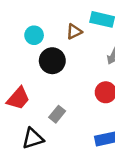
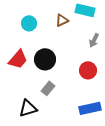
black circle: (52, 61) -> (45, 59), moved
red trapezoid: (18, 98) -> (18, 59), moved

